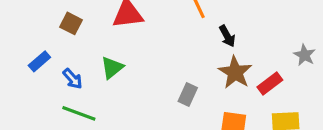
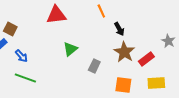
brown square: (71, 23) -> (10, 29), moved
green triangle: (112, 68) -> (70, 49), moved

